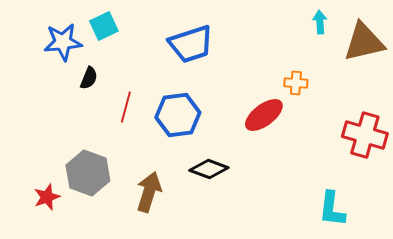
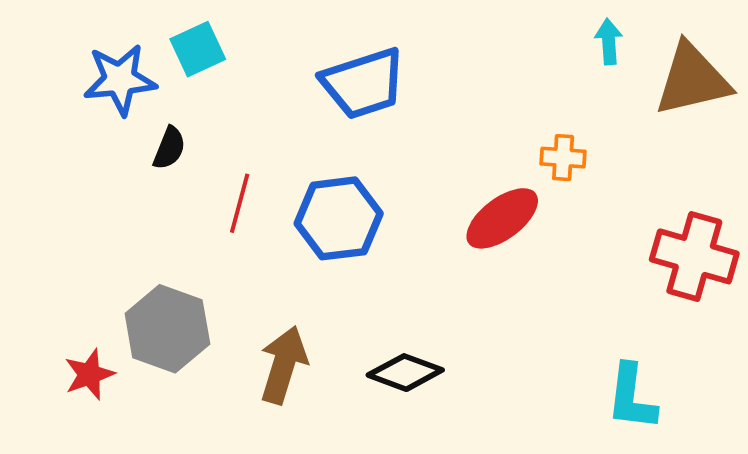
black diamond: (209, 169) -> (405, 373), moved

